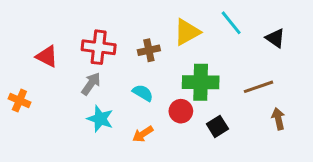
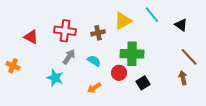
gray arrow: (91, 84) -> (69, 57), moved
brown line: (259, 87) -> (189, 57), moved, turned 66
cyan star: (100, 119) -> (55, 78), moved

